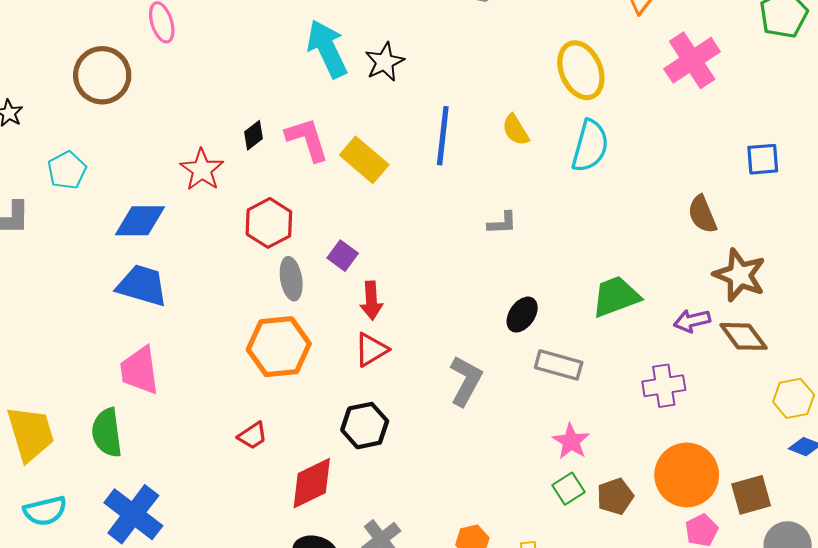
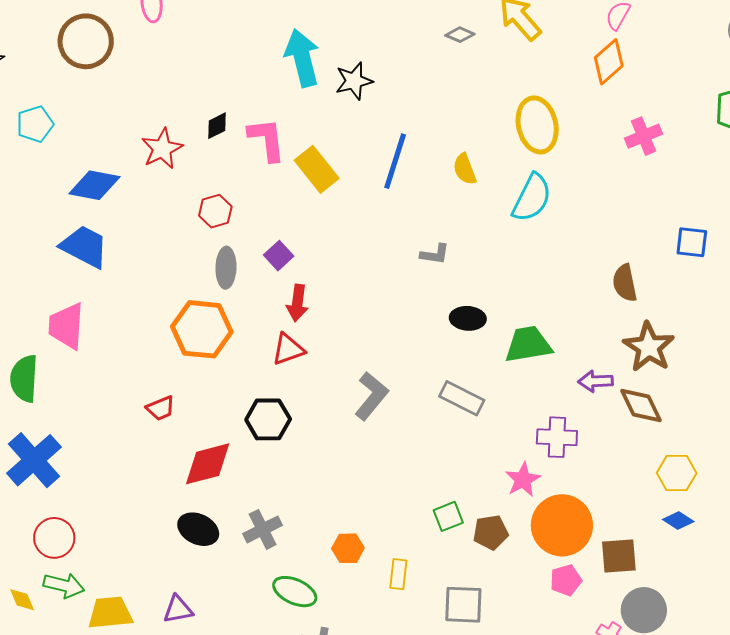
pink cross: (692, 60) -> (644, 136), size x0.7
red hexagon: (269, 223) -> (215, 211), size x0.7
black ellipse: (522, 315) -> (468, 318), moved, turned 48
pink star: (571, 441) -> (523, 480), moved

